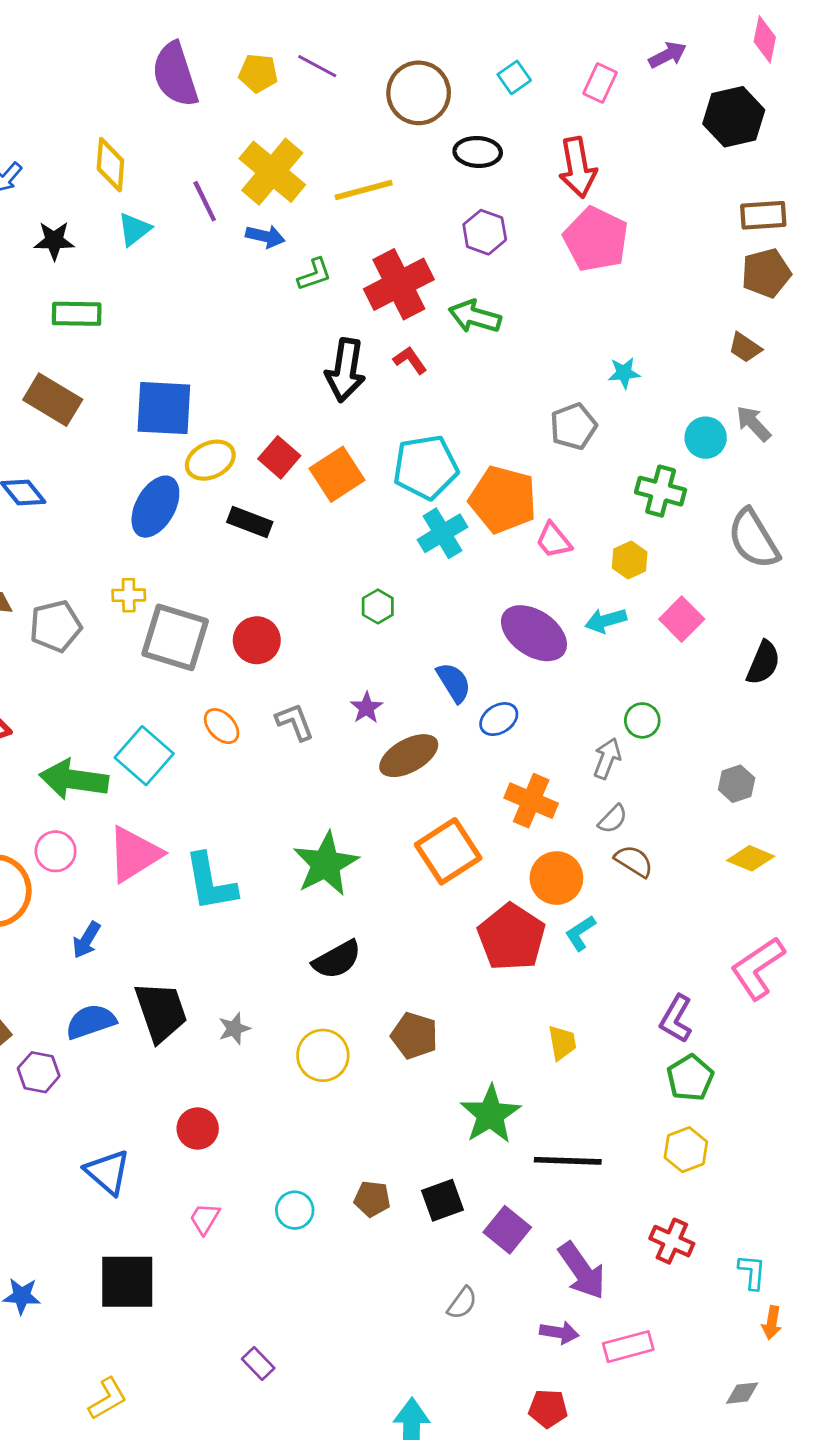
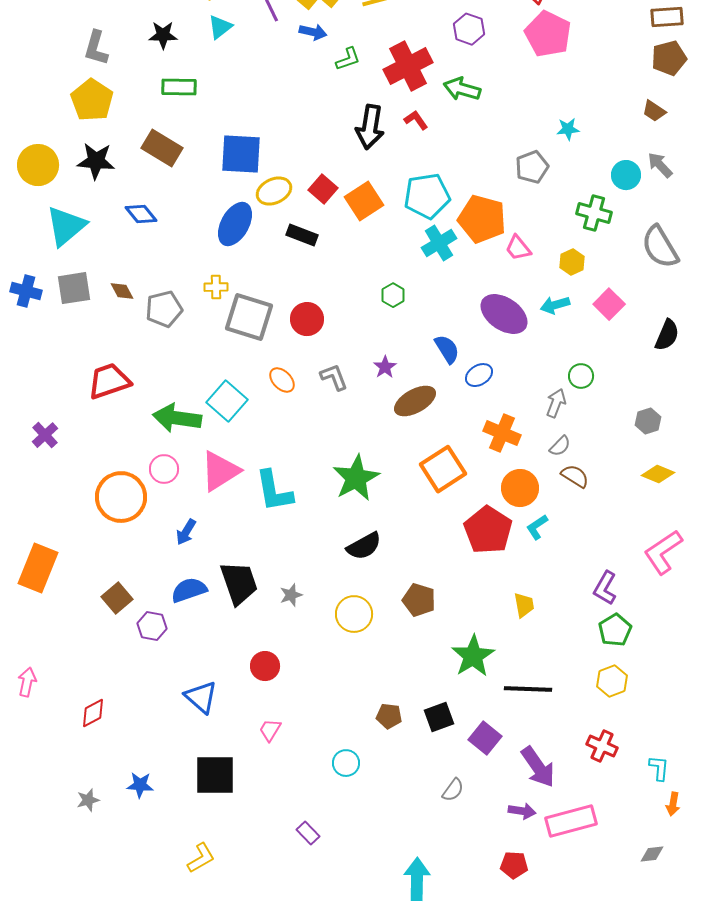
cyan circle: (295, 1210) -> (346, 763), moved
pink rectangle: (628, 1347) -> (571, 821), size x1.4

